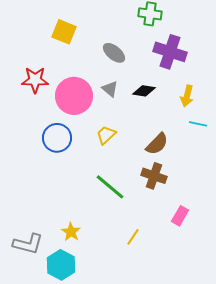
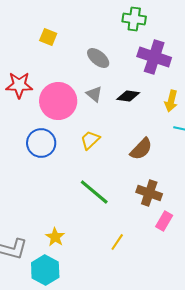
yellow square: (64, 32) -> (48, 37), size x0.7
brown cross: (154, 176) -> (149, 193), moved

